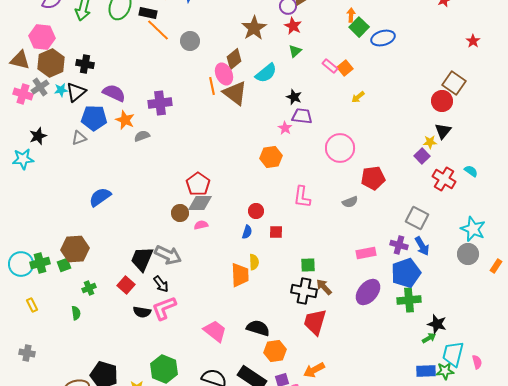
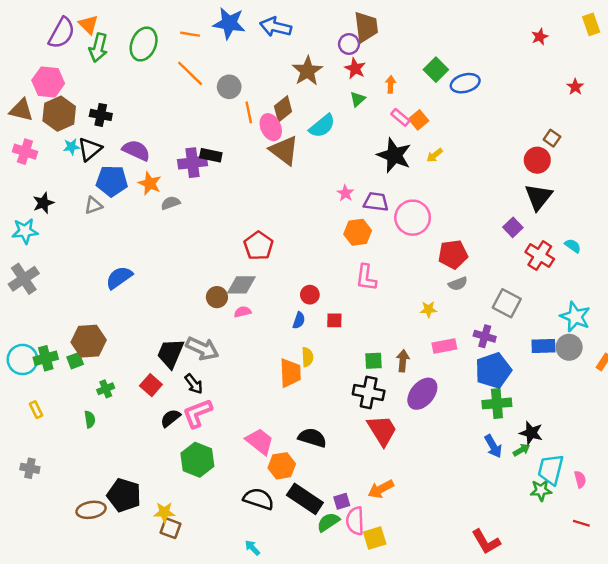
black rectangle: (148, 13) -> (211, 155), moved
orange arrow: (351, 15) -> (391, 84), moved
brown square: (454, 83) -> (552, 138), size x0.6
orange line: (212, 86) -> (249, 112), moved
gray cross: (40, 87) -> (24, 279), moved, size x1.4
black star: (294, 97) -> (394, 155), moved, size x1.8
purple trapezoid: (302, 116) -> (376, 202), moved
black triangle: (443, 131) -> (539, 197), size x1.4
yellow star: (430, 142) -> (428, 309), moved
orange hexagon: (271, 157) -> (358, 232), moved
red pentagon: (198, 184) -> (259, 246), moved
gray semicircle: (350, 202) -> (458, 284), moved
blue arrow: (422, 246) -> (493, 446), moved
brown arrow: (324, 287) -> (403, 361), moved, turned 48
purple ellipse: (368, 292) -> (422, 394), moved
black semicircle: (142, 312) -> (170, 418), turned 132
red trapezoid: (315, 322) -> (382, 430), turned 132
orange hexagon: (275, 351) -> (282, 466), moved
green hexagon: (164, 369) -> (197, 460), moved
blue rectangle: (426, 371) -> (543, 346), moved

